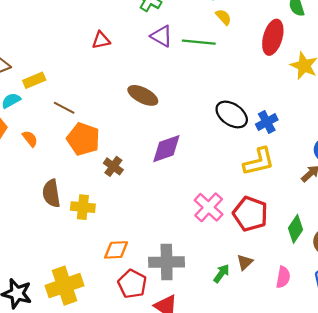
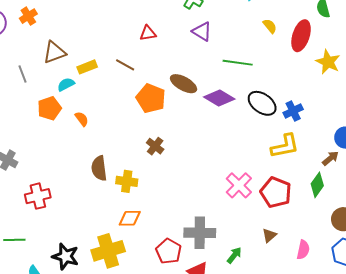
yellow semicircle: (223, 17) -> (270, 26), moved
green line: (199, 42) -> (238, 63), moved
brown line: (64, 108) -> (125, 65), moved
orange pentagon: (83, 139) -> (151, 98), moved
purple diamond: (166, 149) -> (219, 98), moved, turned 48
green diamond: (296, 229) -> (317, 185), moved
orange diamond: (116, 250) -> (130, 218), moved
green arrow: (221, 273) -> (234, 255), moved

